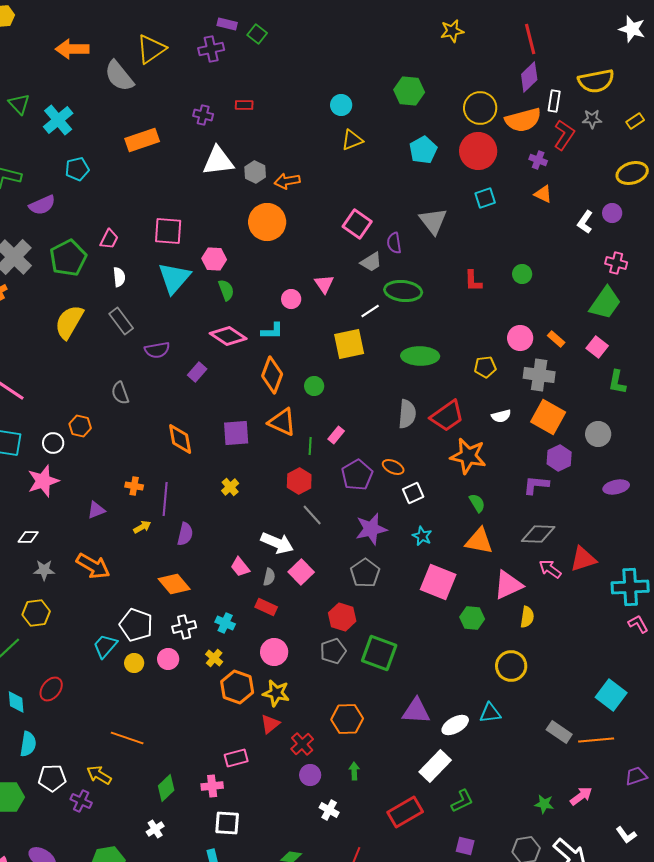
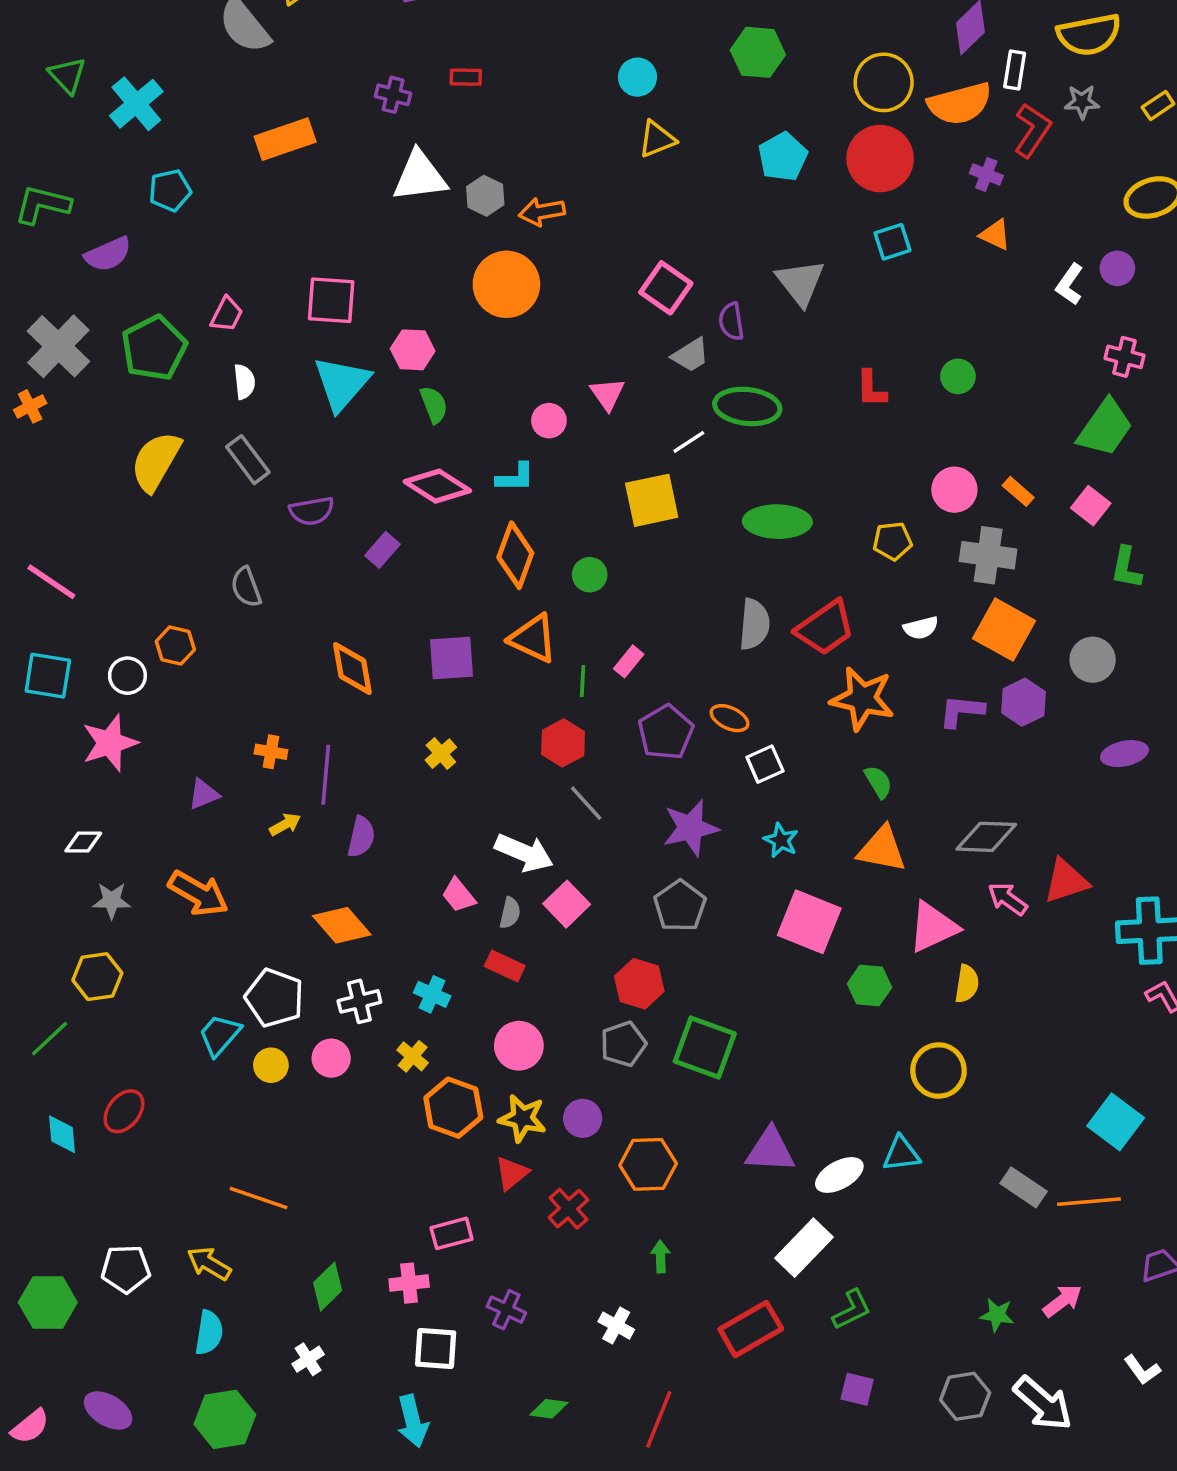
purple L-shape: (536, 485) -> (962, 711), moved
cyan semicircle: (28, 744) -> (209, 1333), moved
purple circle: (310, 775) -> (583, 1118), moved
purple cross: (81, 801) -> (506, 1310), moved

